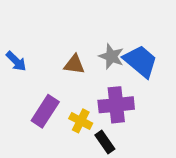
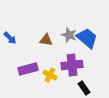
purple rectangle: (45, 111) -> (28, 69), turned 42
black rectangle: (105, 142) -> (84, 88), moved

